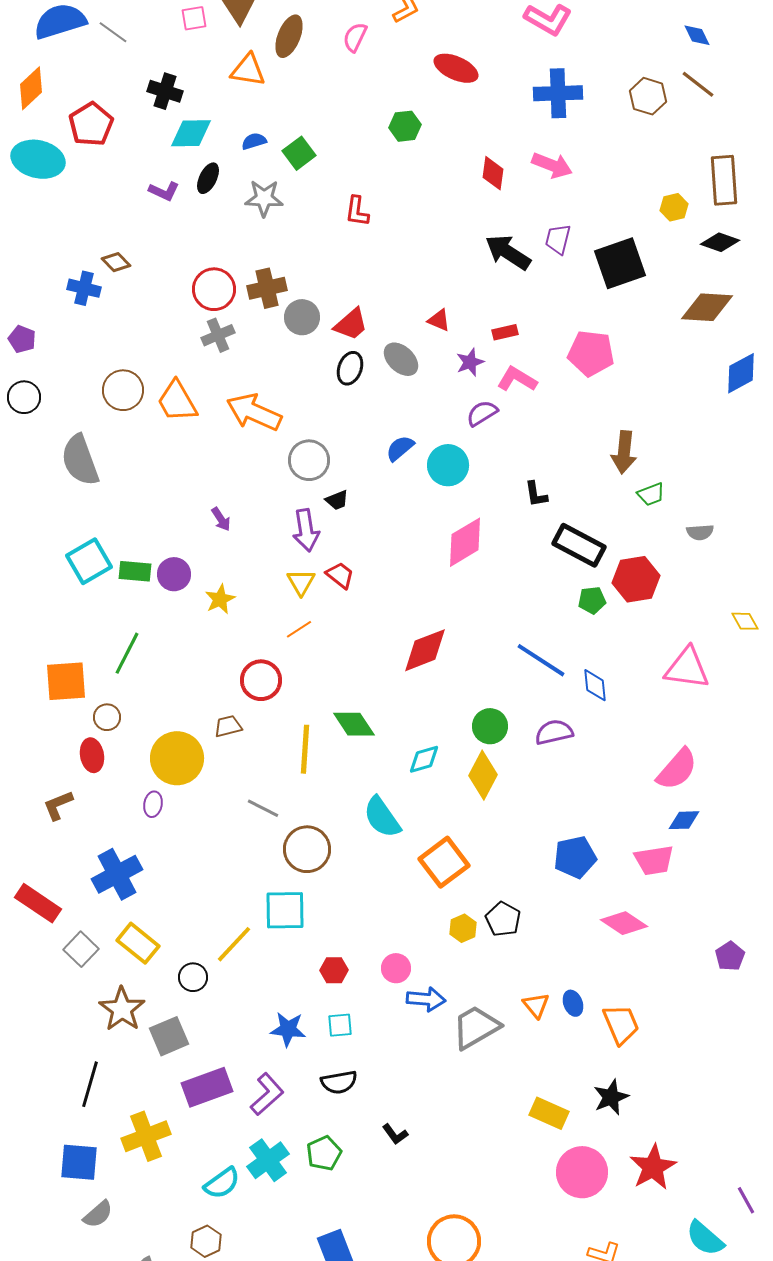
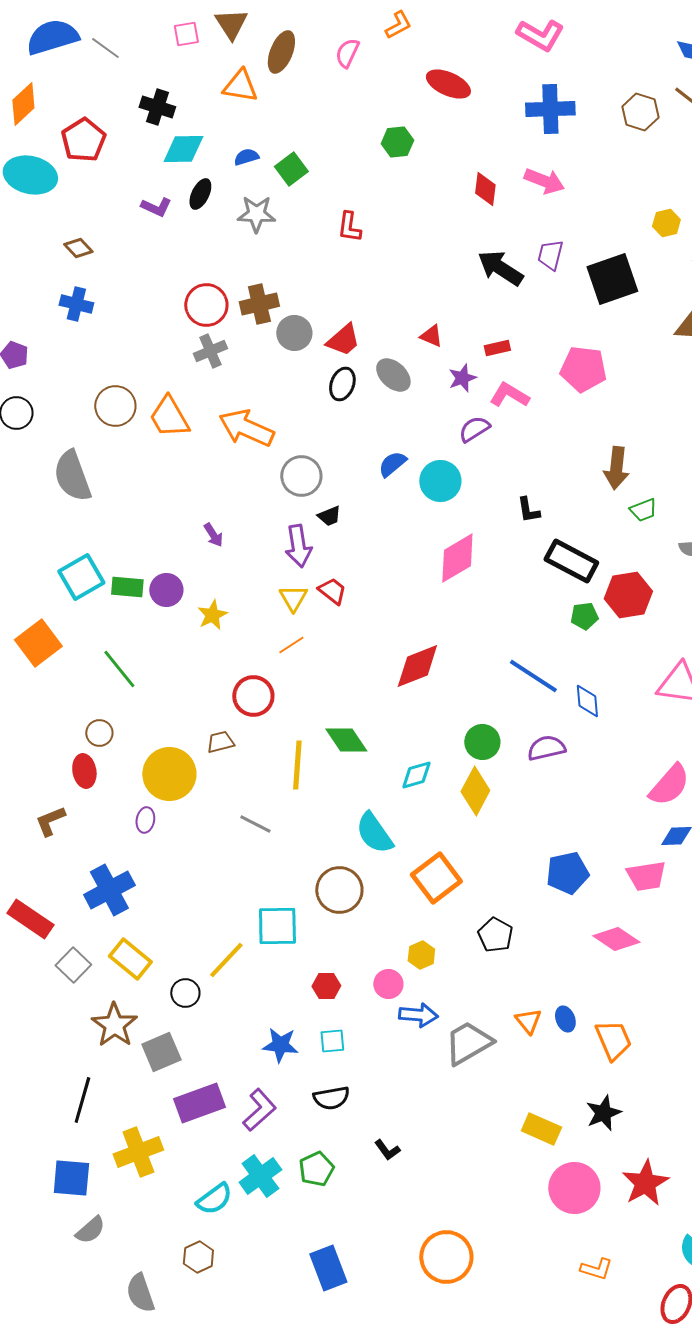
brown diamond: (116, 262) -> (78, 248), moved
green line: (127, 653) -> (119, 669), turned -66
orange square: (66, 681) -> (38, 643), moved, turned -33
brown circle: (307, 849) -> (339, 890), moved
yellow hexagon: (463, 928) -> (421, 955), moved

